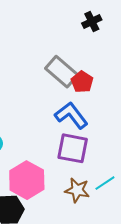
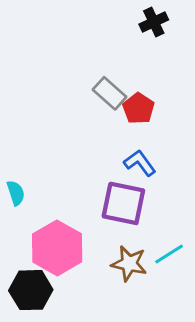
gray rectangle: (62, 72) -> (110, 93), size x0.7
blue L-shape: (71, 115) -> (140, 163), moved, size x0.7

